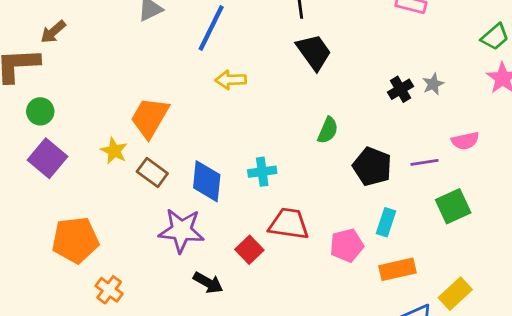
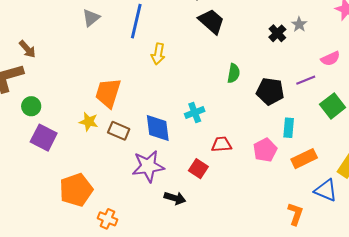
brown arrow: (53, 32) -> (27, 49), turned -78
yellow arrow: (231, 80) -> (158, 54), turned -65
red trapezoid: (289, 224) -> (221, 144), size x0.7

